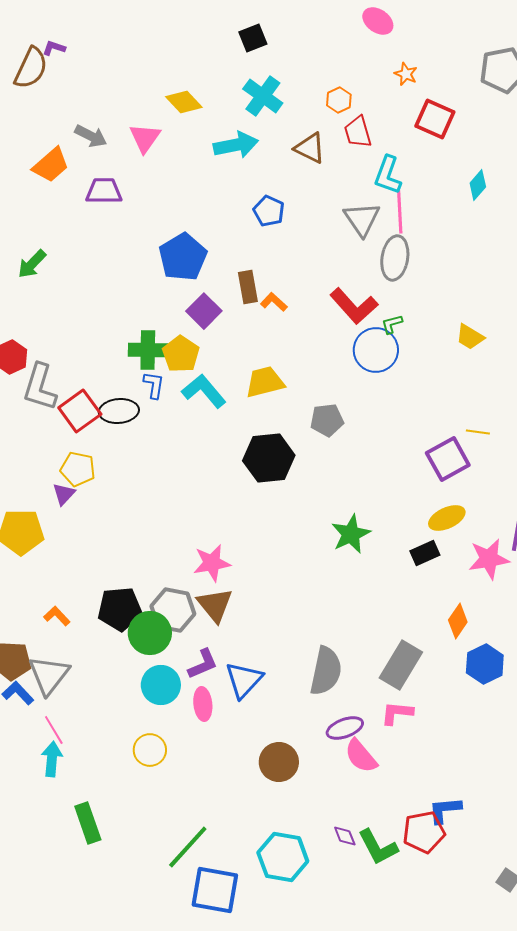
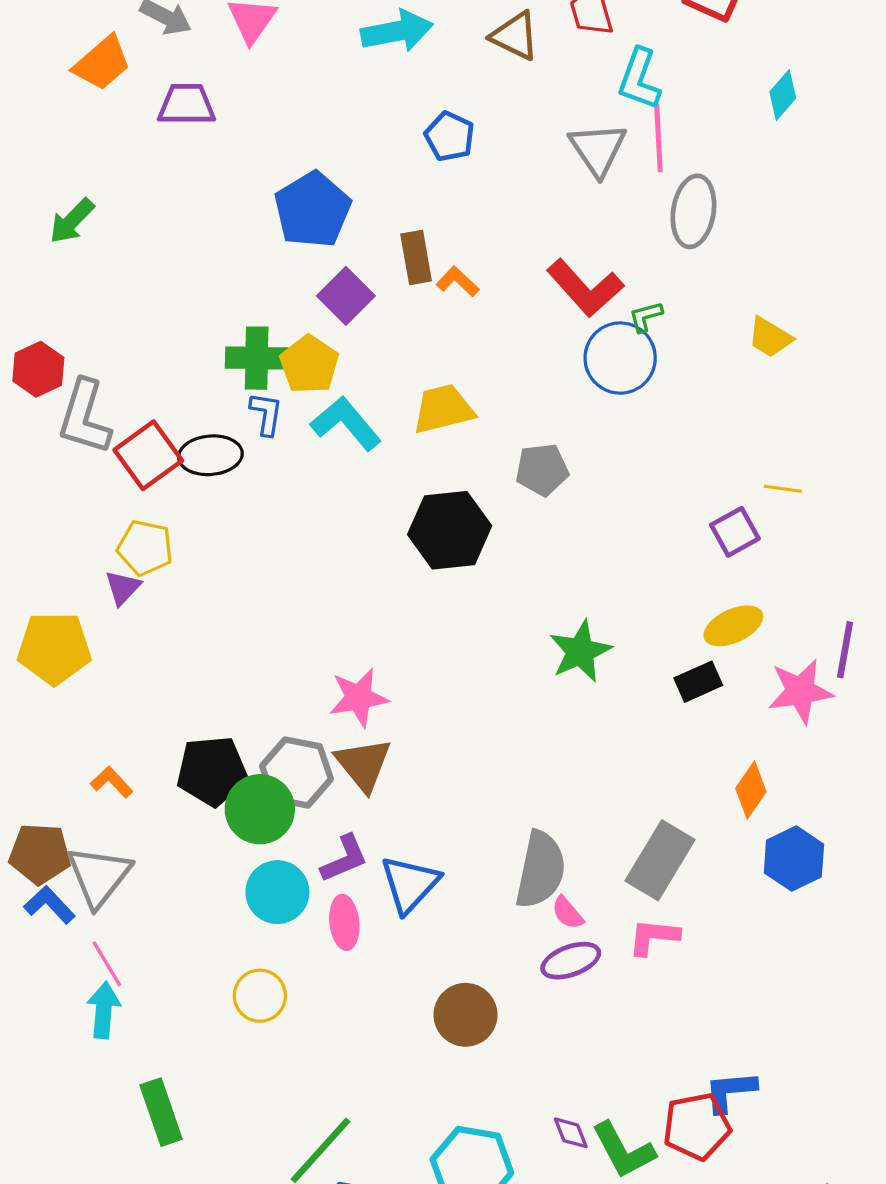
gray ellipse: (395, 258) -> (693, 211), moved
purple square: (448, 459) -> (735, 532), size x0.7
pink semicircle: (361, 756) -> (568, 913), moved, size x0.6

